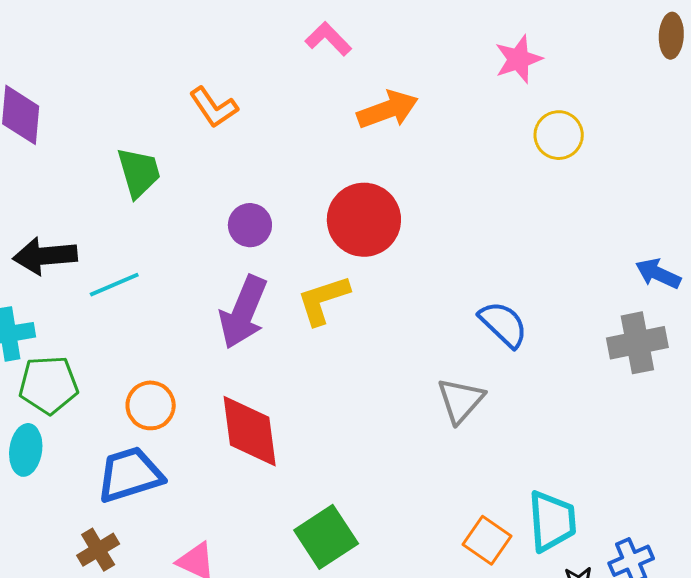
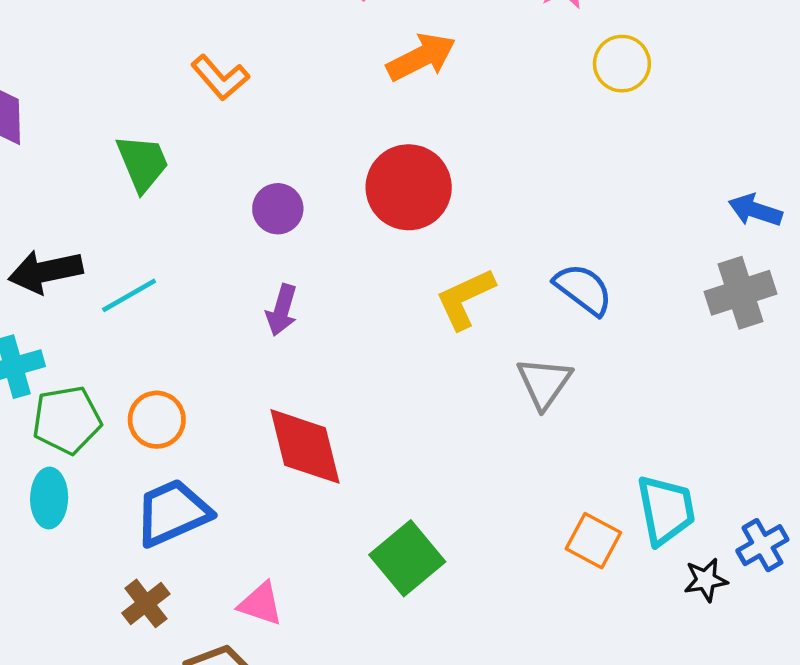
yellow L-shape: (323, 300) -> (465, 299), moved
purple arrow: (243, 312) -> (282, 310), size x0.6
orange circle: (151, 405) -> (157, 420), moved

